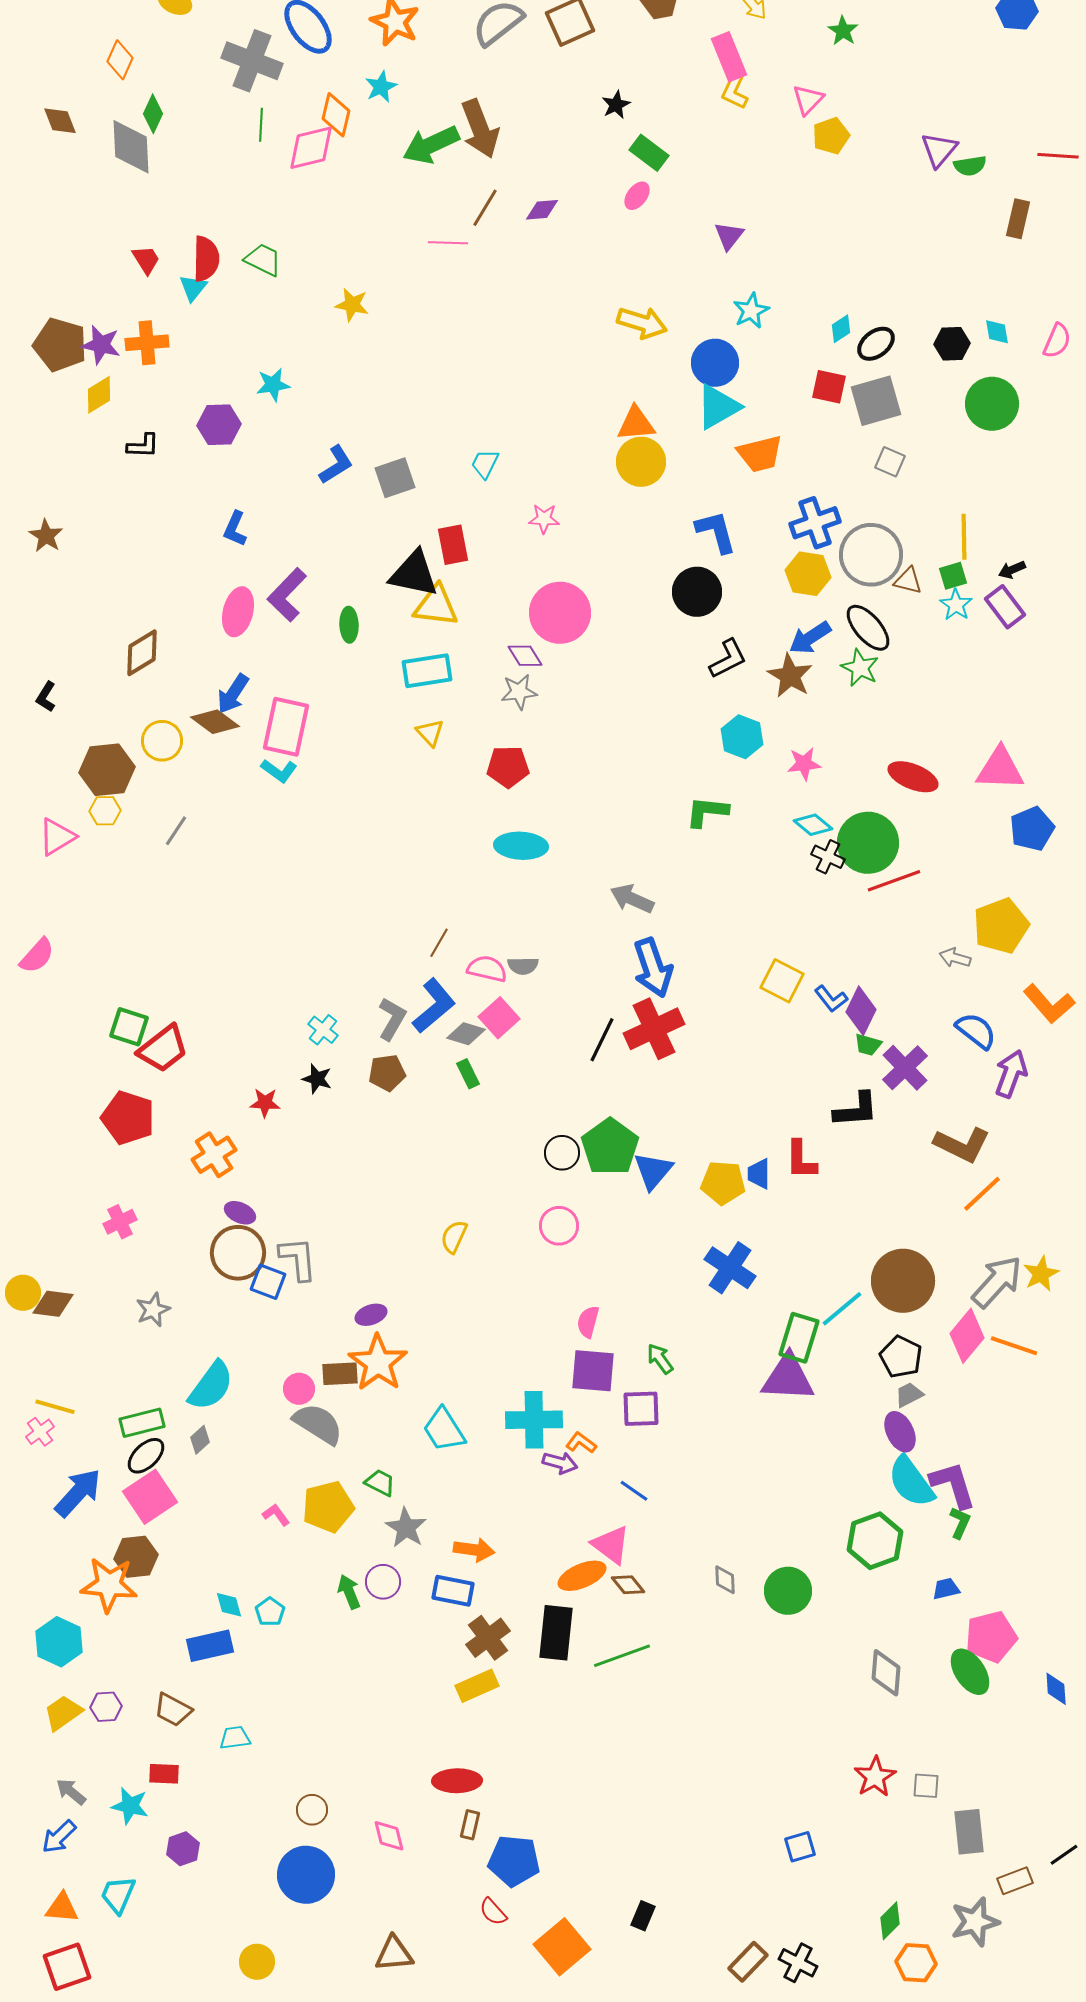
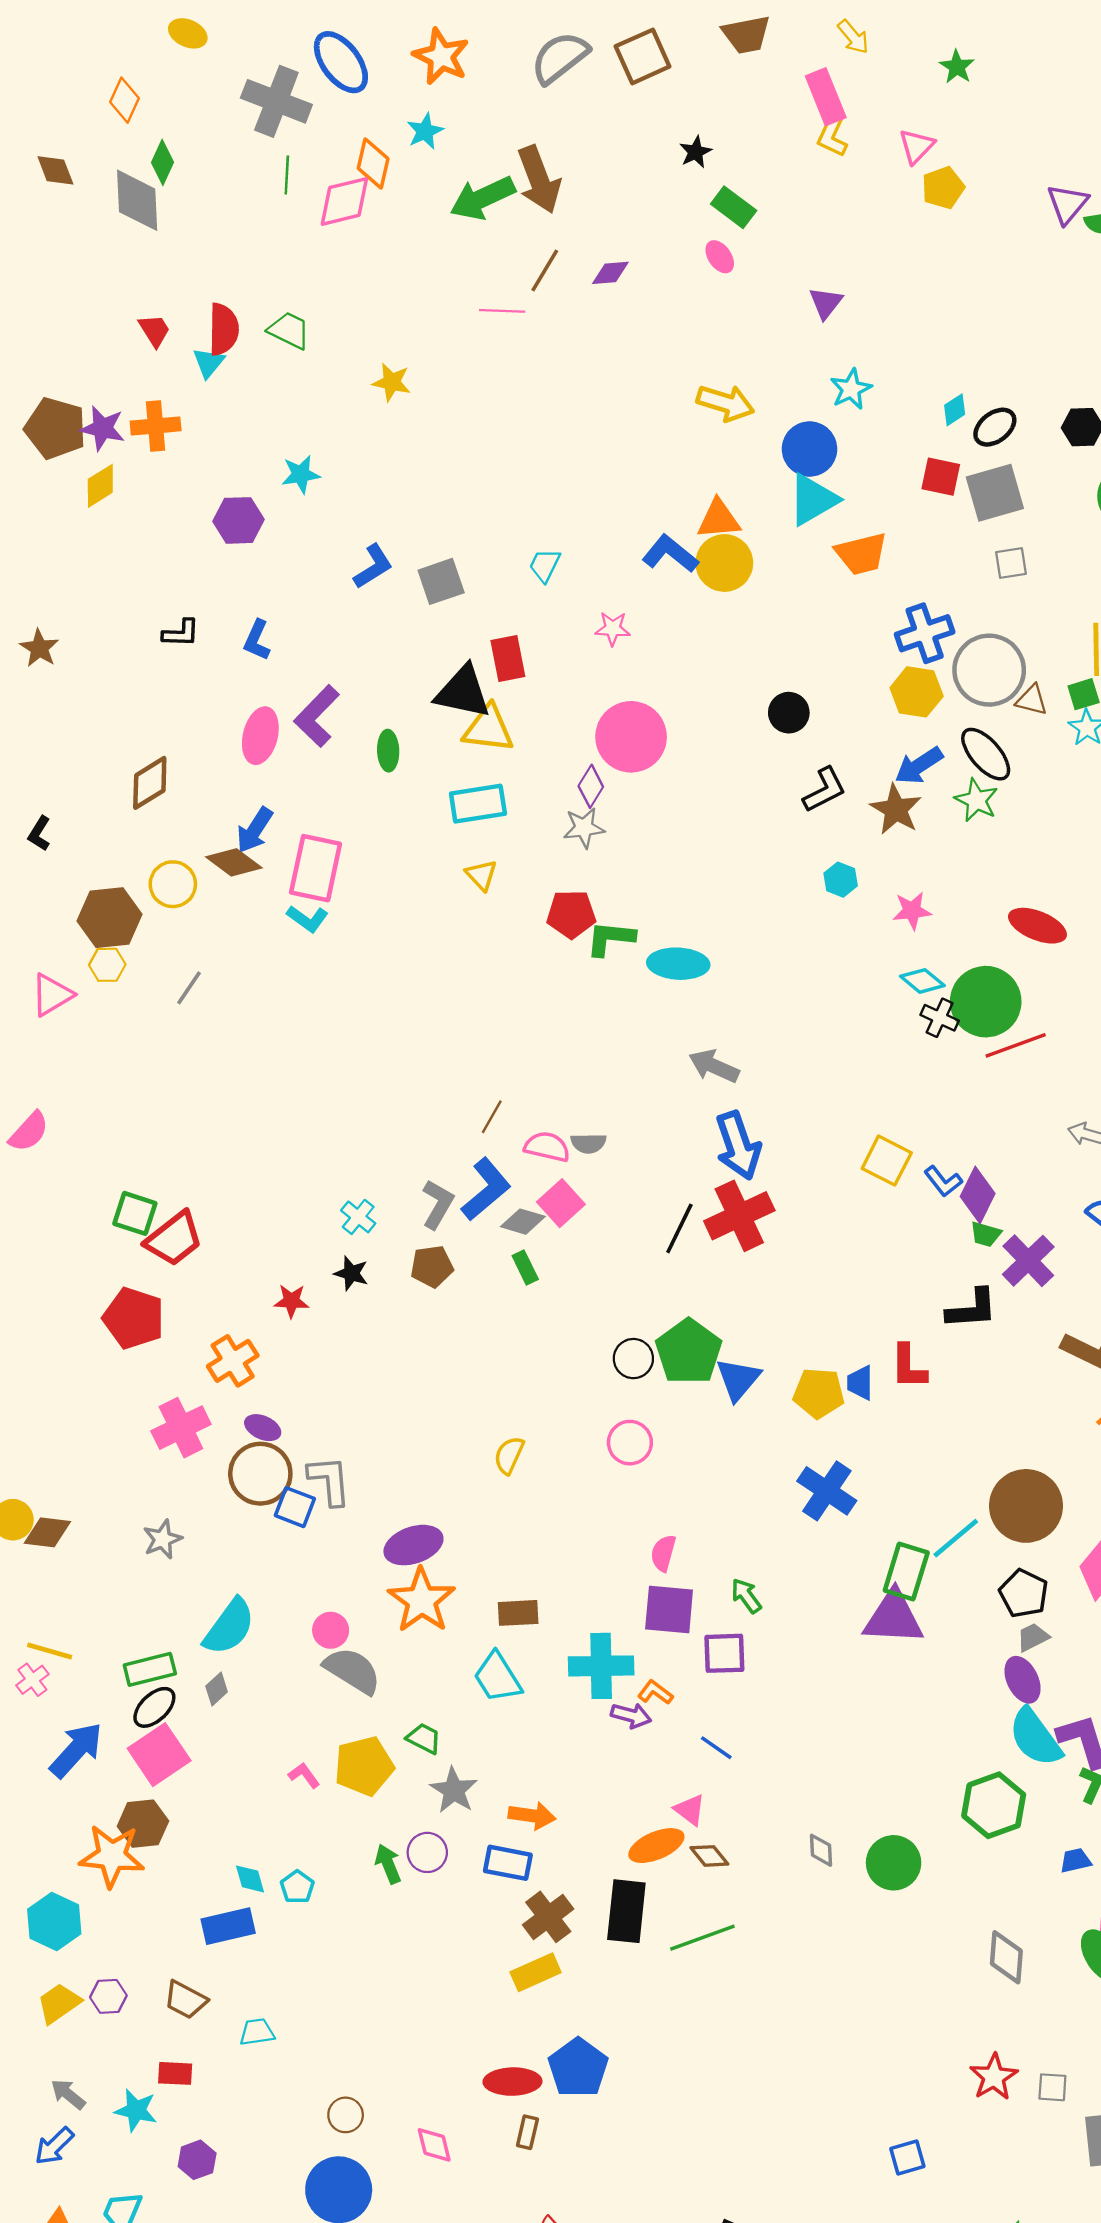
pink ellipse: (637, 196) -> (720, 257), turned -72
black L-shape: (143, 446) -> (181, 633), moved
gray square: (890, 462) -> (1011, 563), turned -32
blue L-shape: (716, 532) -> (670, 554), moved, turned -36
black circle: (697, 592) -> (789, 713), size x0.7
purple diamond: (525, 656) -> (591, 786), turned 63
cyan hexagon: (742, 737) -> (841, 880), size x0.7
green L-shape: (707, 812) -> (610, 938), moved
cyan ellipse: (521, 846) -> (678, 964), moved
pink cross: (120, 1222) -> (181, 1428), moved, size x1.5
purple ellipse: (371, 1315) -> (413, 1545), size x1.6
brown rectangle: (340, 1374) -> (518, 1613), moved
pink triangle: (611, 1545) -> (690, 1810), size x0.7
blue pentagon: (514, 1861) -> (578, 2068), moved, turned 30

